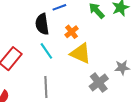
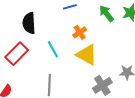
black semicircle: (42, 24) -> (29, 23), moved

